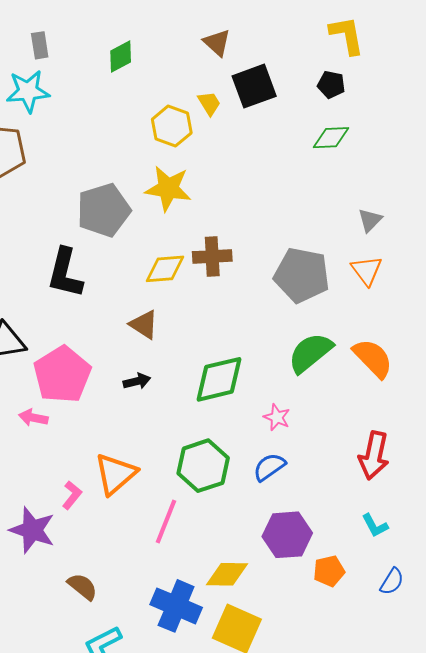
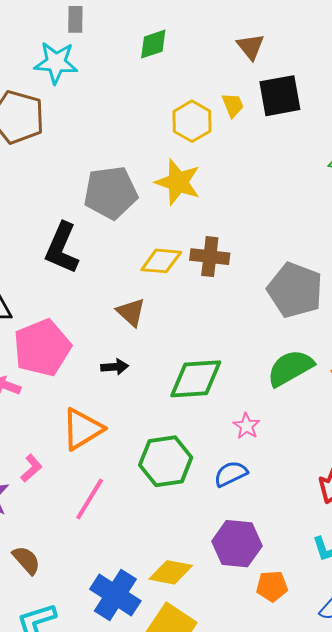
orange triangle: (115, 474) -> (82, 429), moved
pink line: (166, 521) -> (90, 499), moved

